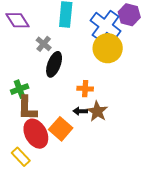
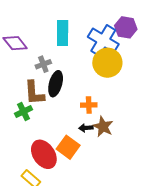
gray cross: (44, 44) -> (43, 64), turned 35
brown L-shape: (27, 108) -> (34, 93), moved

